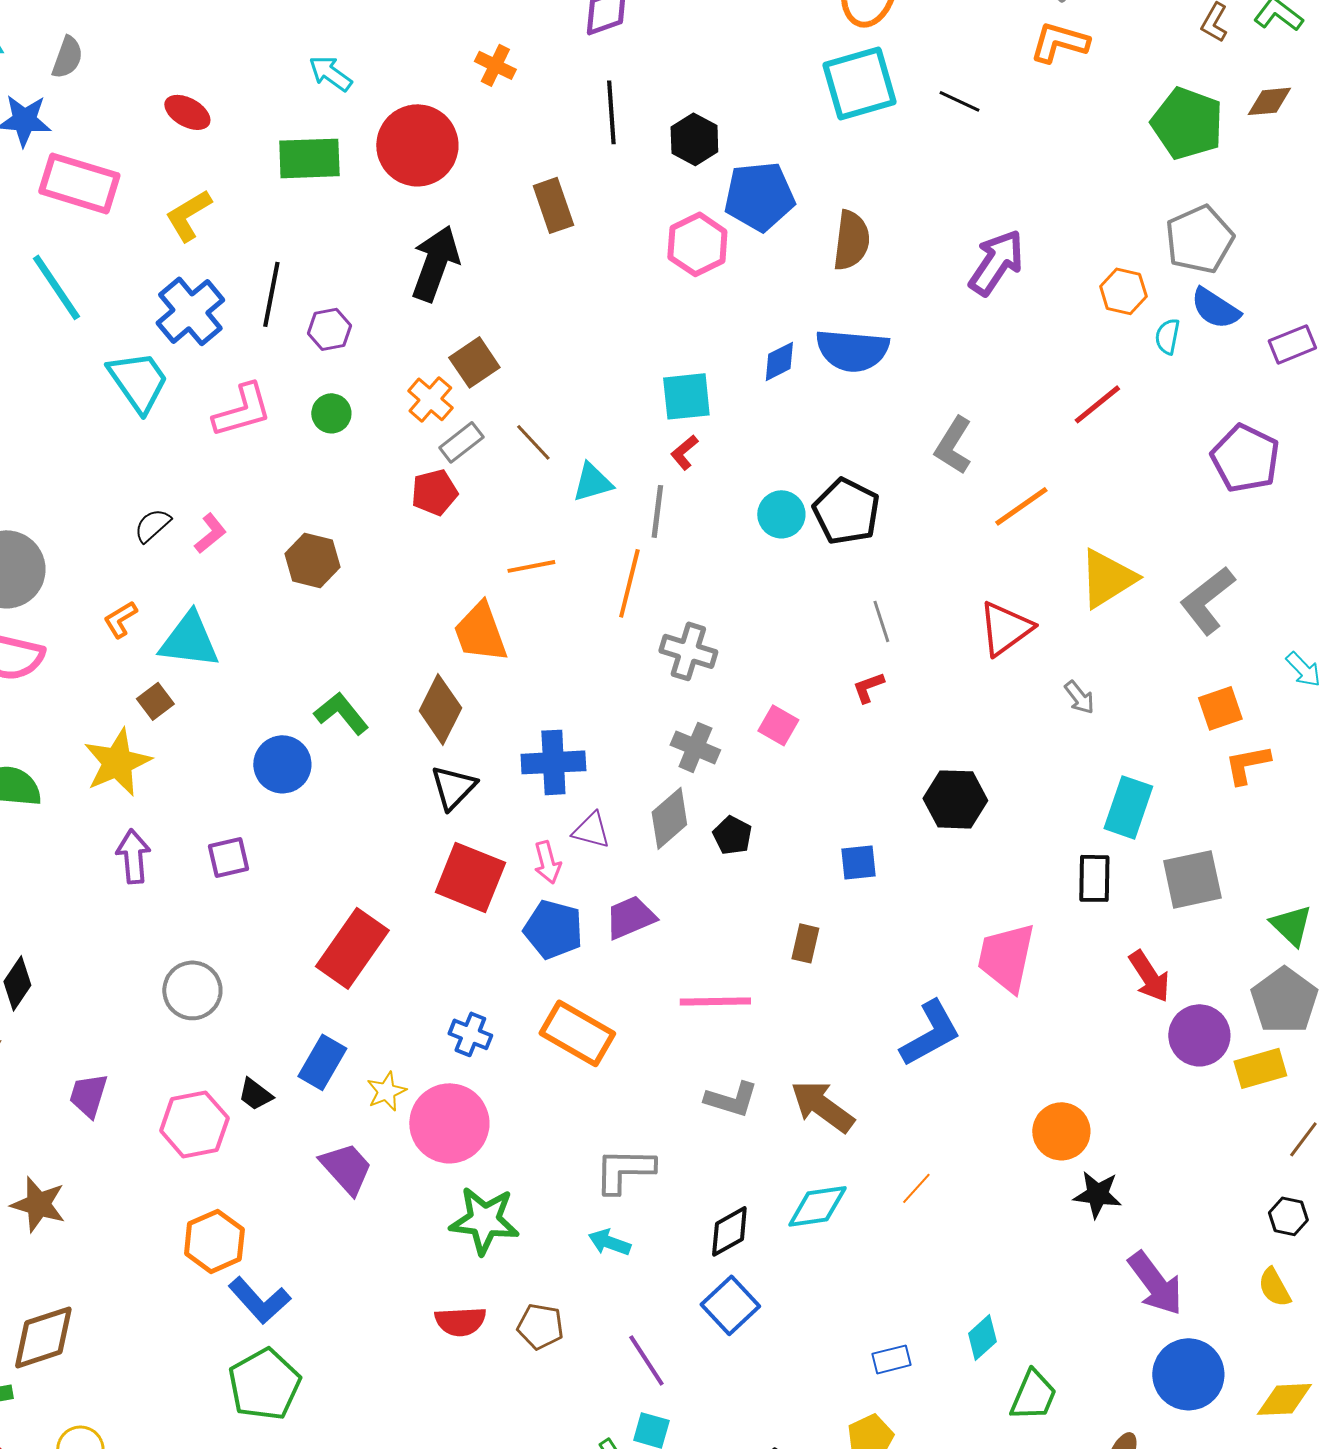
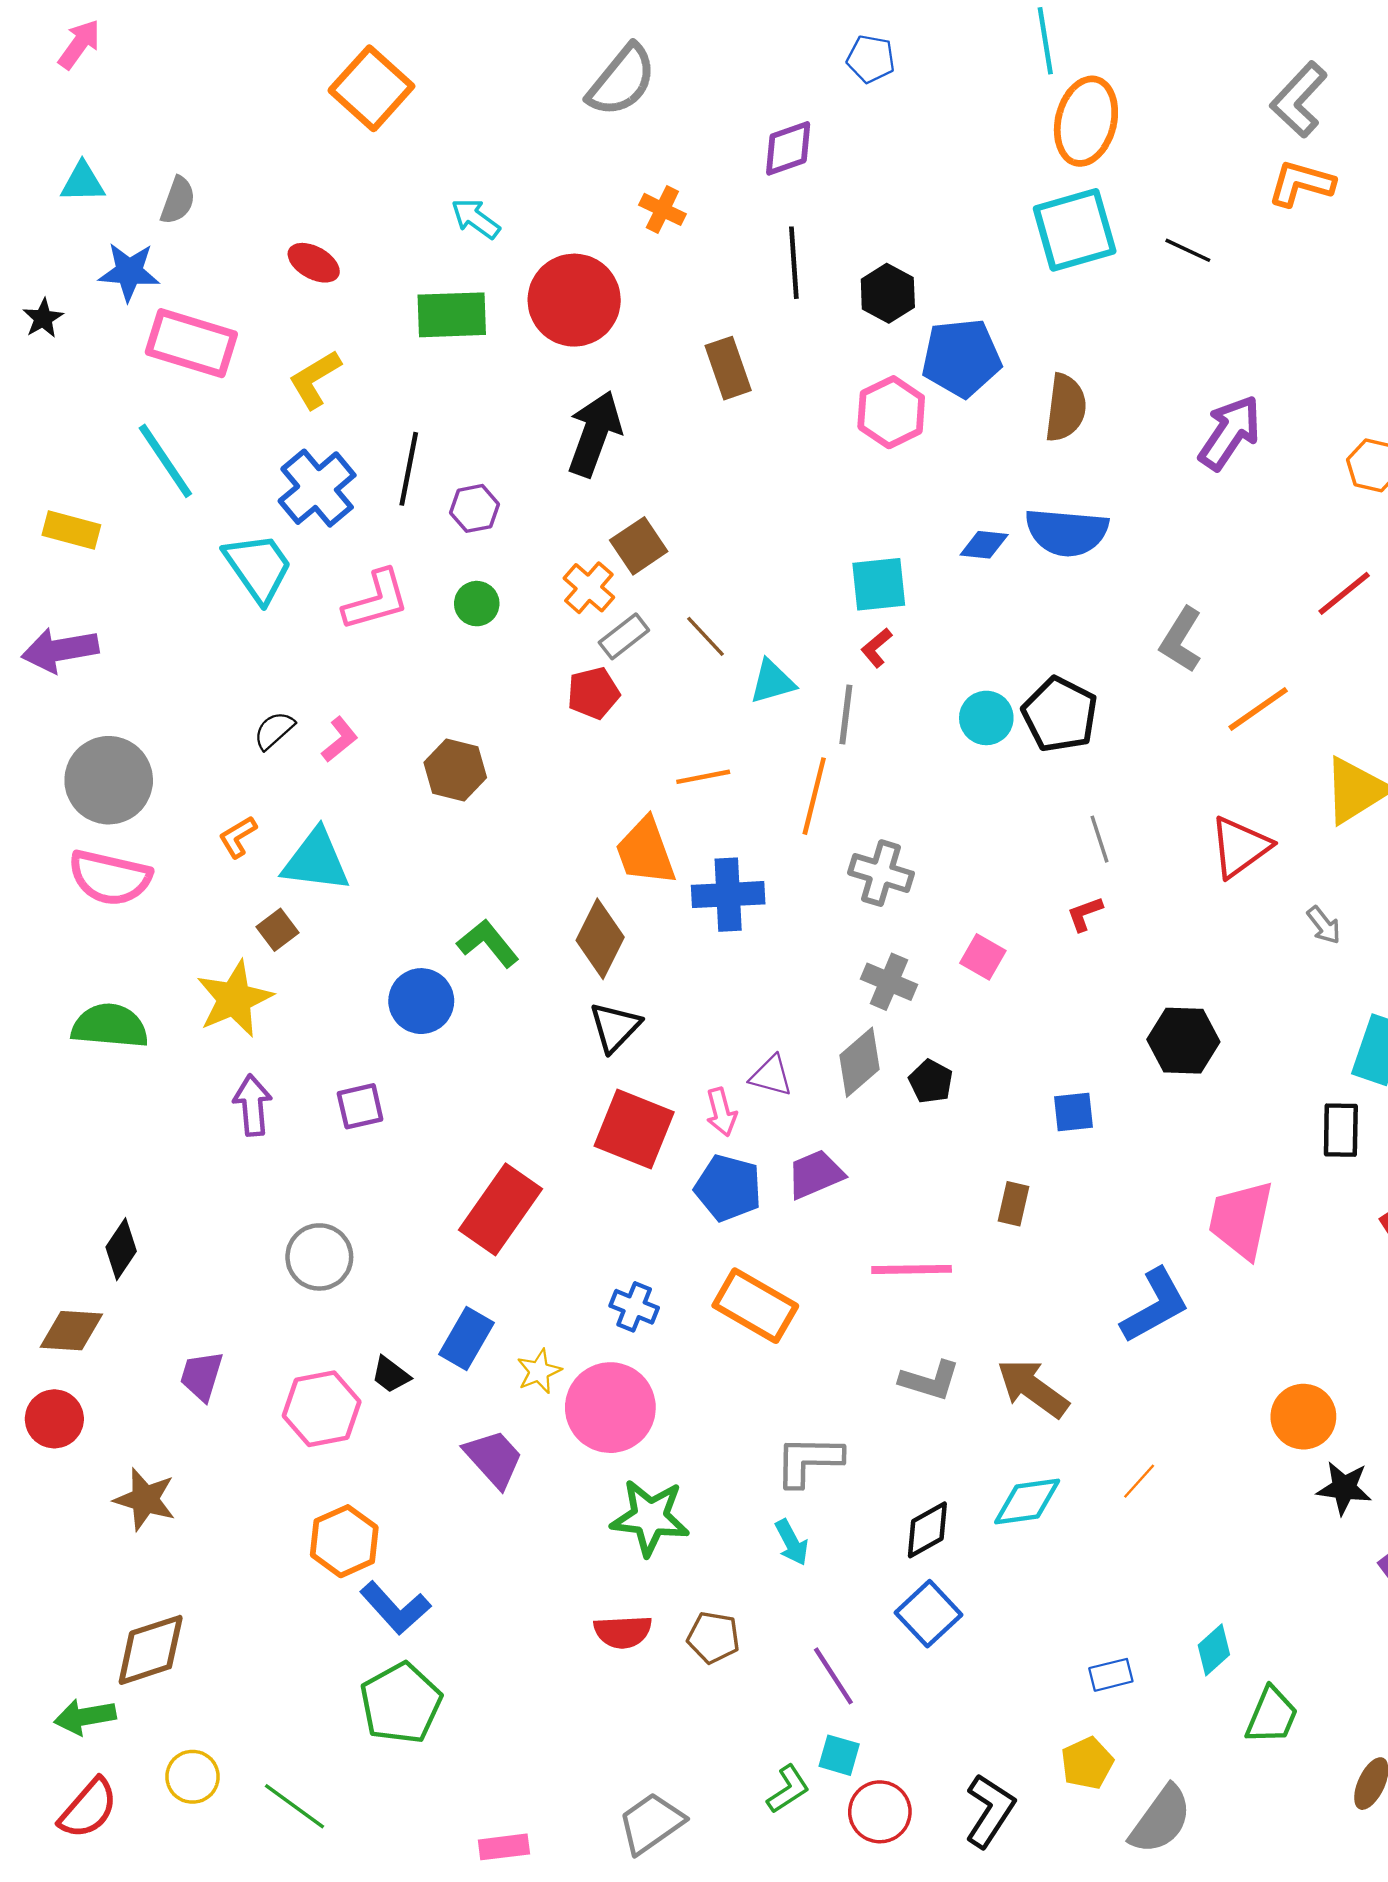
blue diamond: (779, 361) -> (984, 545), turned 33
blue cross: (553, 762) -> (728, 895), moved
cyan arrow: (609, 1242) -> (792, 1542), turned -138

